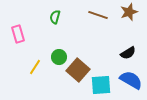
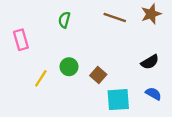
brown square: (78, 70) -> (98, 75), moved, size x0.6
blue semicircle: (131, 80) -> (153, 94), size x0.6

